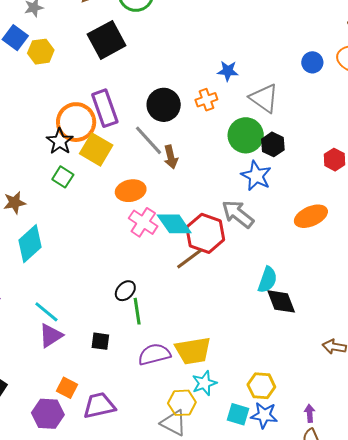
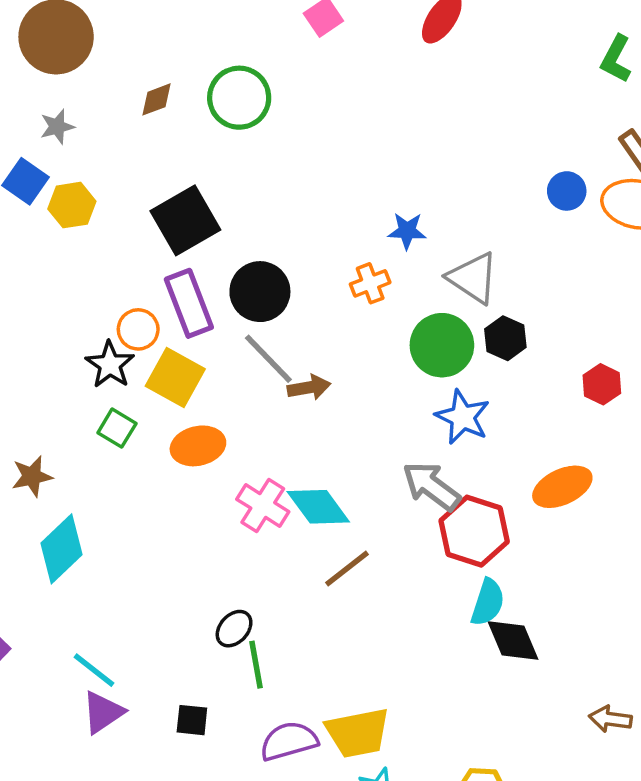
black square: (107, 40) -> (185, 220), moved
blue circle: (312, 62) -> (567, 191), moved
black circle: (164, 105) -> (260, 292), moved
orange circle: (76, 122) -> (138, 329), size x0.6
black hexagon: (273, 144) -> (505, 338), moved
brown arrow: (171, 157) -> (309, 387), turned -85
orange ellipse: (131, 191) -> (198, 446), moved
red hexagon: (205, 233) -> (474, 531), moved

